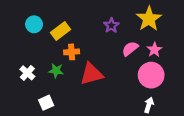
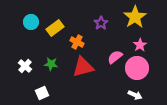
pink semicircle: (130, 49) -> (115, 57), moved
orange cross: (72, 52) -> (77, 42), moved, turned 32
white arrow: (149, 105) -> (135, 95), turned 96

